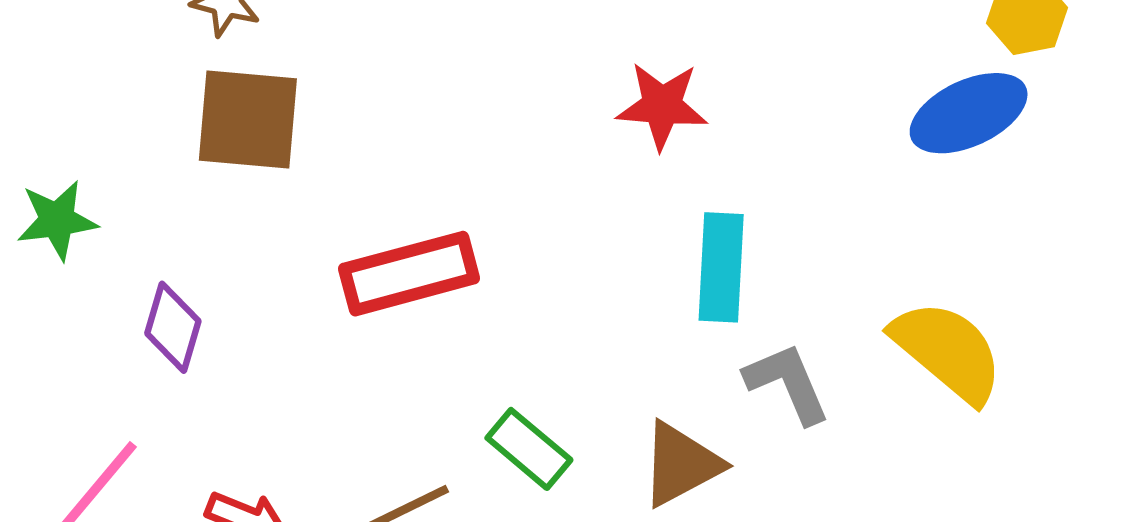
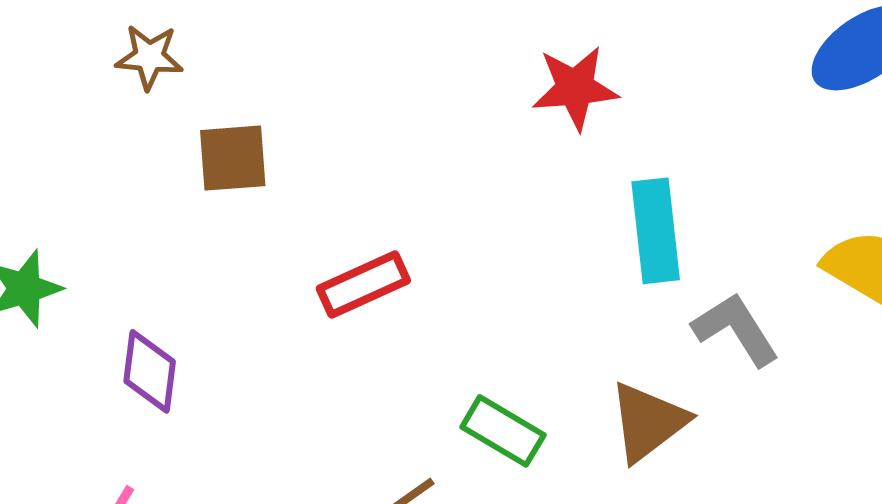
brown square: (248, 119) -> (233, 158), moved, size x0.7
red rectangle: (409, 274) -> (363, 285), size x0.7

